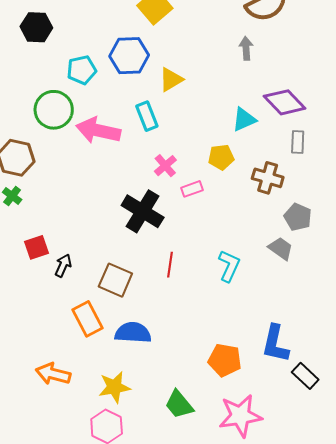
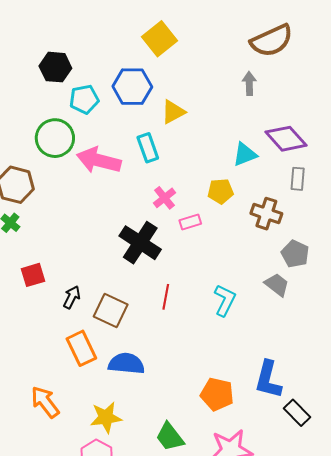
black hexagon: (36, 27) -> (55, 67), moved
black arrow: (63, 266) -> (72, 297), moved
orange arrow: (53, 374) -> (45, 402), turned 36

